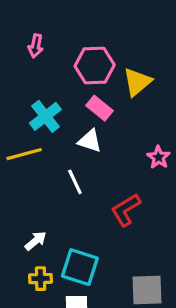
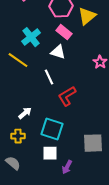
yellow line: (24, 154) -> (18, 60), turned 50
red L-shape: (126, 210) -> (67, 96), moved
yellow cross: (41, 279) -> (18, 136), moved

